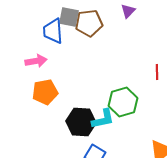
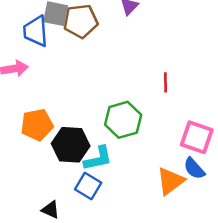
orange pentagon: (45, 92) -> (37, 125), moved
cyan L-shape: (103, 119) -> (98, 159), moved

